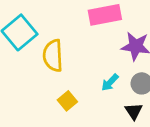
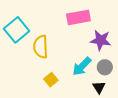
cyan arrow: (110, 82) -> (82, 66), size x1.5

